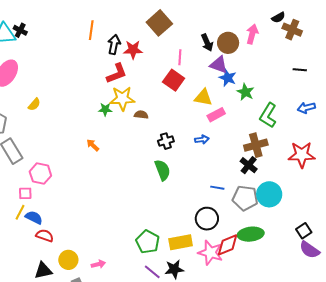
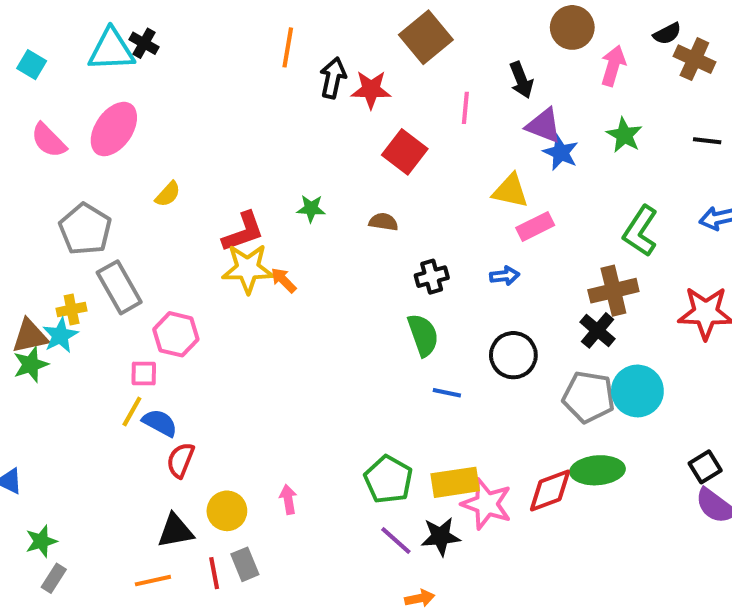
brown circle: (228, 43) -> (572, 27), moved
red L-shape: (117, 73) -> (243, 232), moved
red square: (174, 80) -> (405, 152), moved
green star: (245, 92) -> (624, 135), moved
yellow star: (122, 99) -> (248, 269), moved
blue line: (217, 188) -> (447, 393), moved
black circle: (207, 219) -> (513, 355), moved
red semicircle: (45, 236) -> (181, 460), turned -90
pink star: (210, 253) -> (487, 504), moved
pink arrow: (98, 264) -> (288, 499), moved, turned -88

